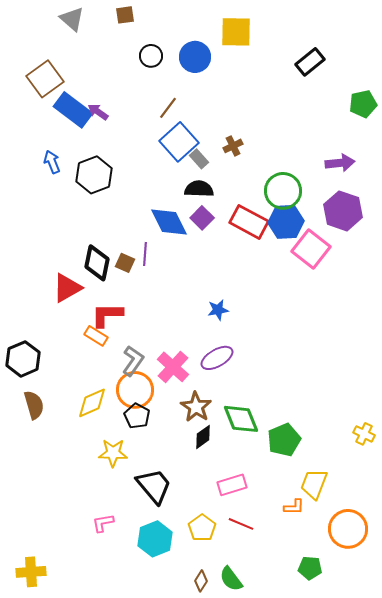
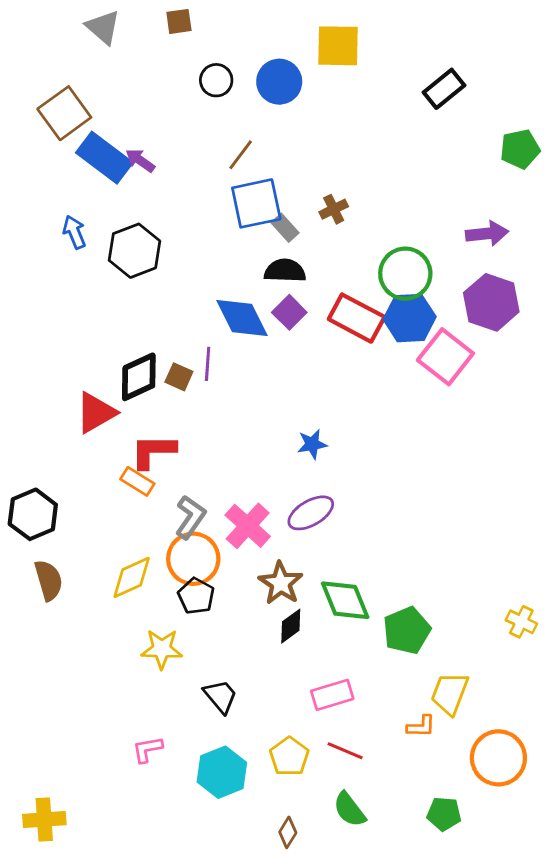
blue square: (179, 142) -> (256, 203), turned 30
black diamond: (97, 263) -> (139, 377), turned 54
black trapezoid: (154, 486) -> (220, 696), size x0.7
green semicircle: (231, 579) -> (349, 809), moved

